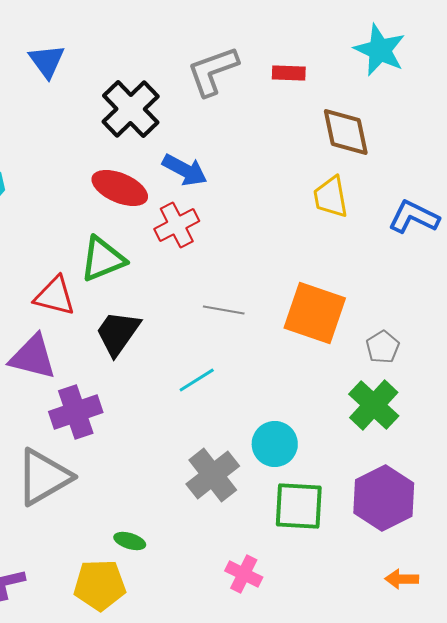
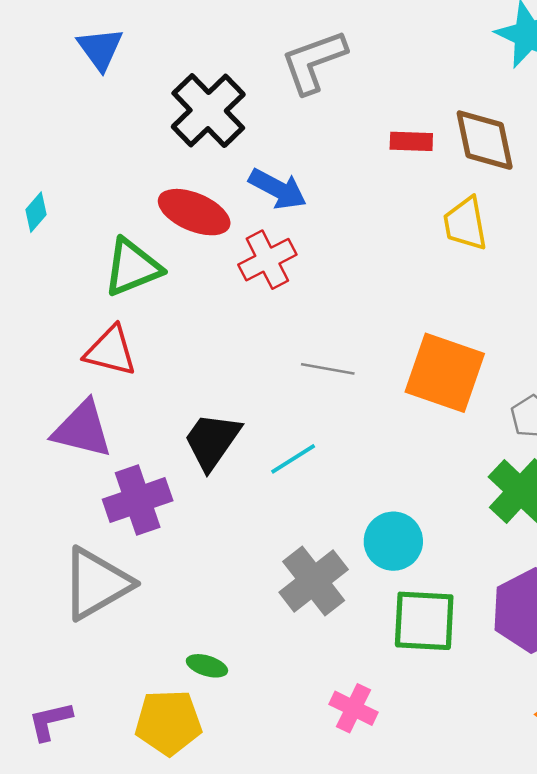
red rectangle: (289, 73) -> (411, 141), moved
green triangle: (103, 259) -> (132, 267), moved
black trapezoid: (118, 333) -> (212, 441), moved

